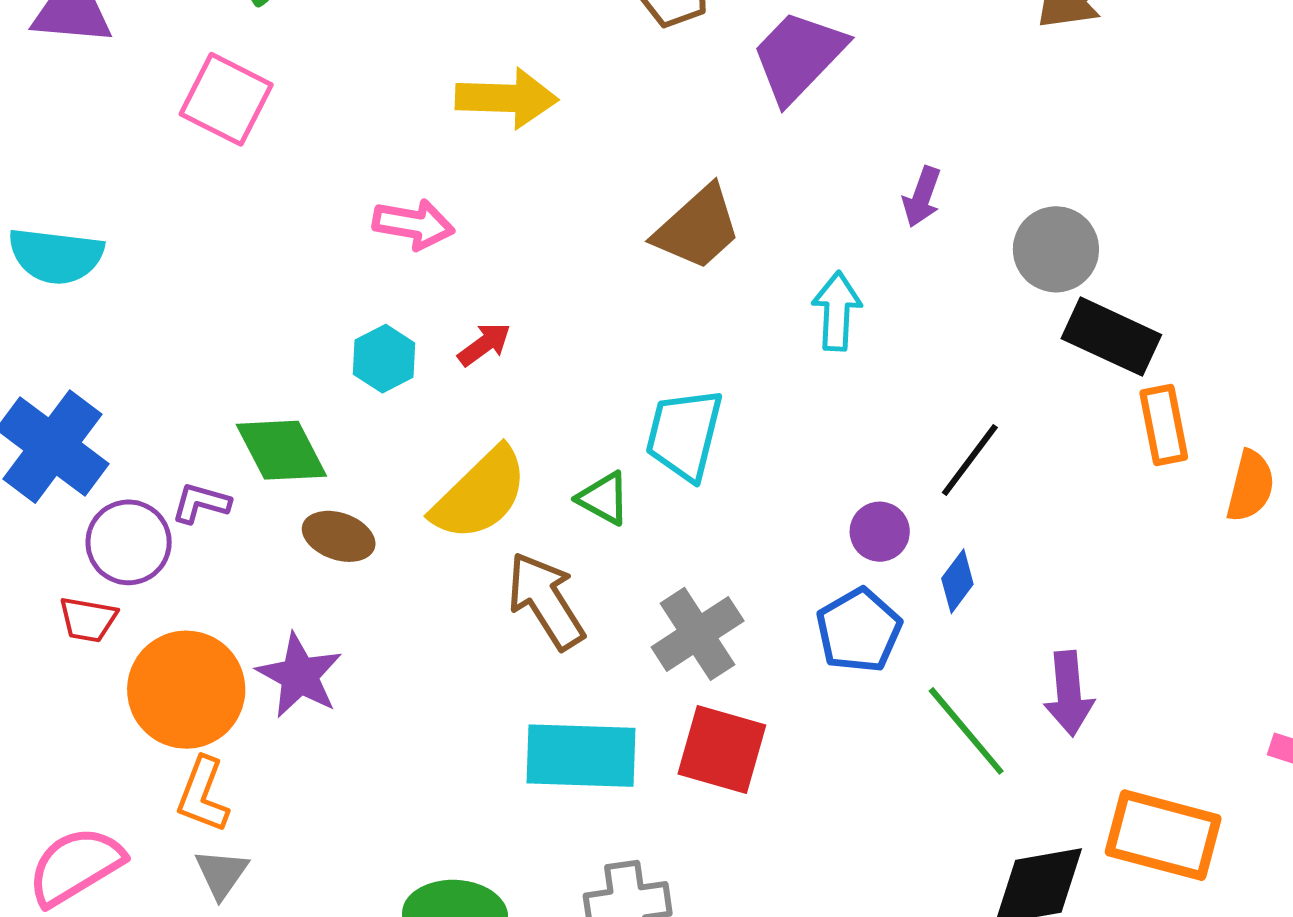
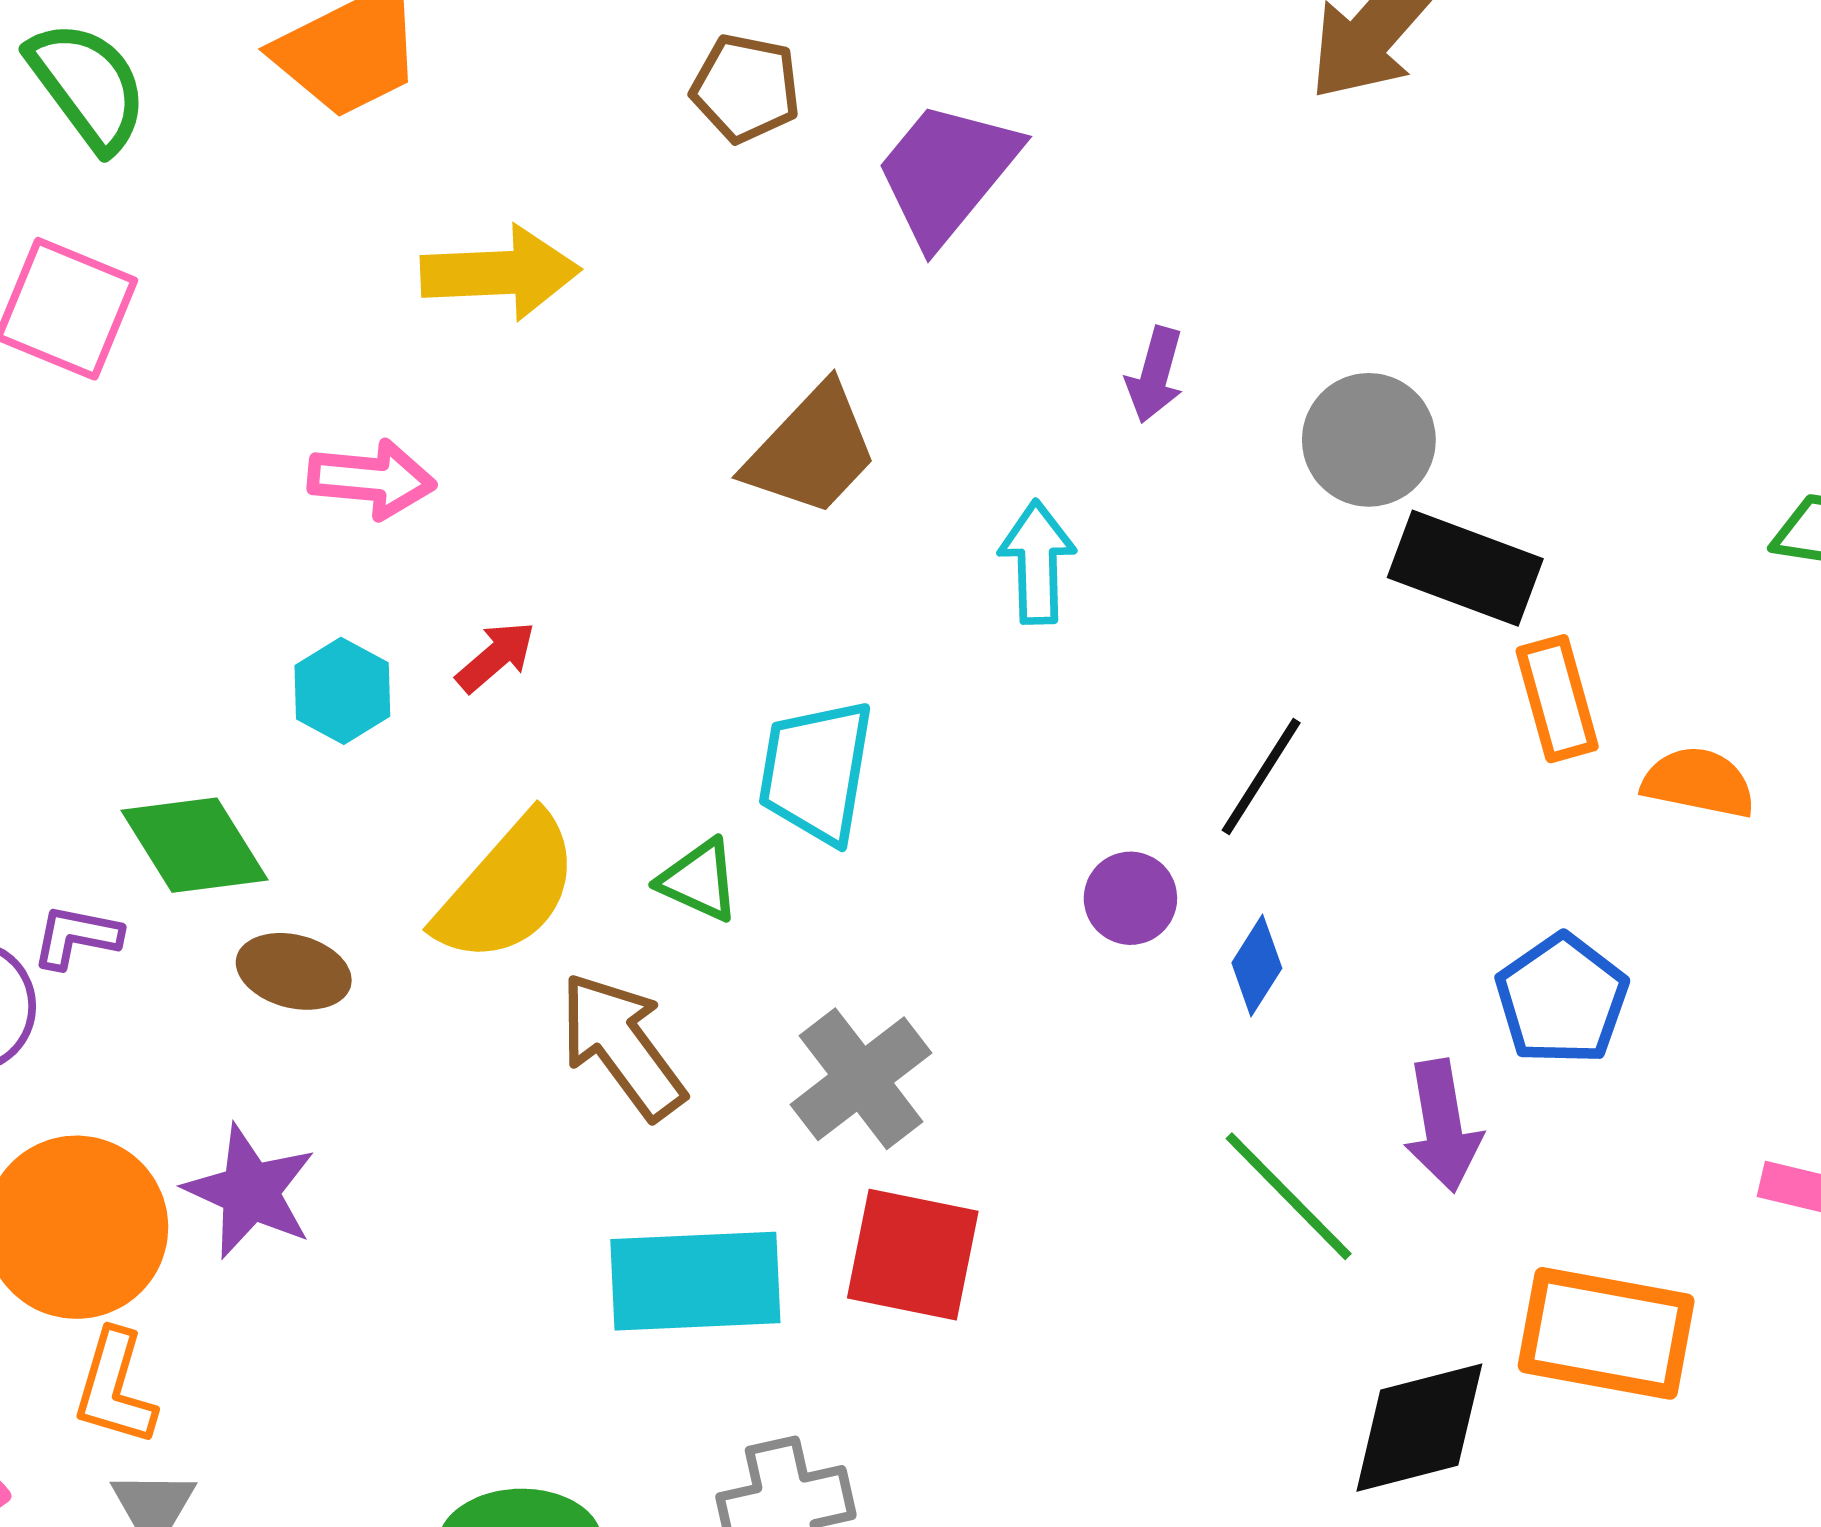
orange semicircle: (1250, 486) -> (1699, 782), turned -88
blue pentagon: (859, 630) -> (1562, 999), moved

